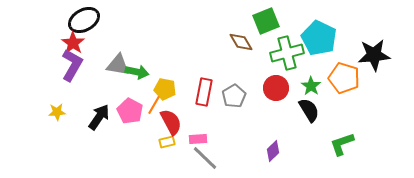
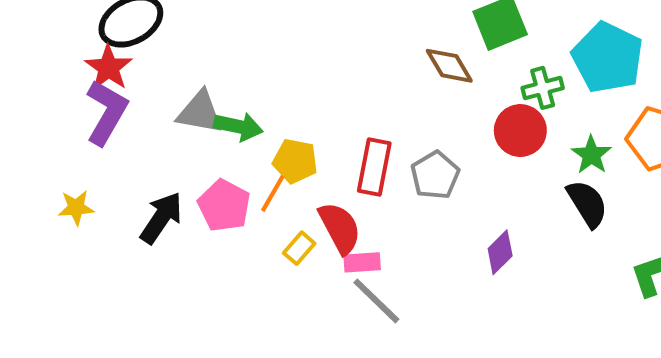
green cross: (287, 53) -> (543, 88), size x0.6
red circle: (276, 88) -> (520, 131), moved
red semicircle: (171, 122) -> (340, 228), moved
yellow rectangle: (167, 142) -> (299, 248), moved, turned -35
purple diamond: (273, 151) -> (500, 252), moved

